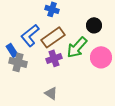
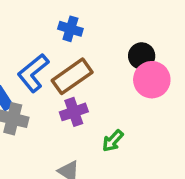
green arrow: (77, 47) -> (113, 141), moved, size x0.6
pink circle: (101, 57) -> (152, 80), moved

